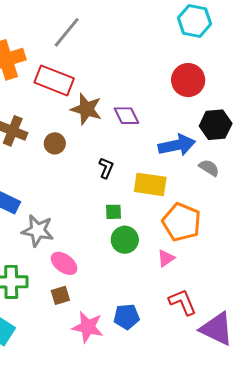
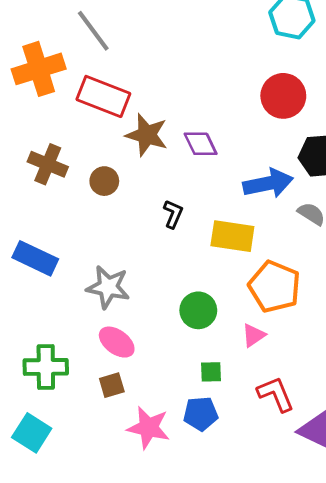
gray line: (67, 32) -> (93, 31), moved, turned -76
green square: (114, 212) -> (211, 372), moved
gray star: (38, 231) -> (108, 287), moved

